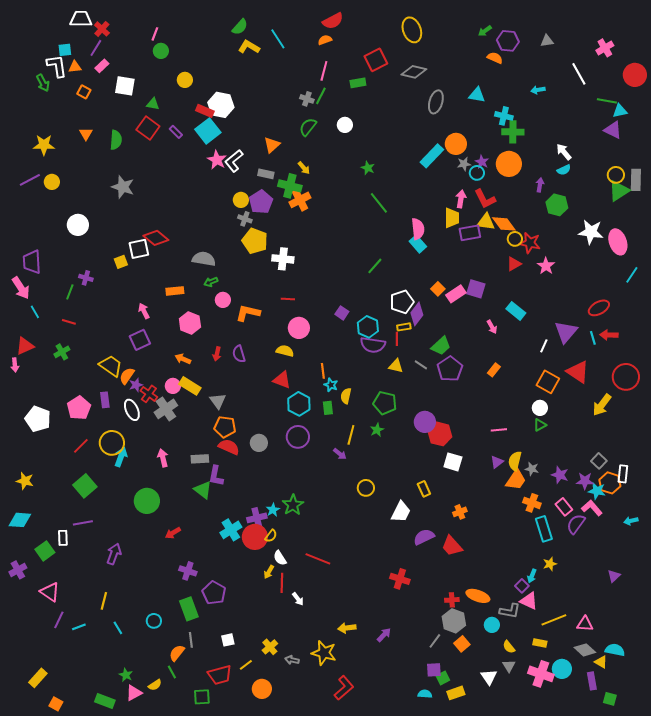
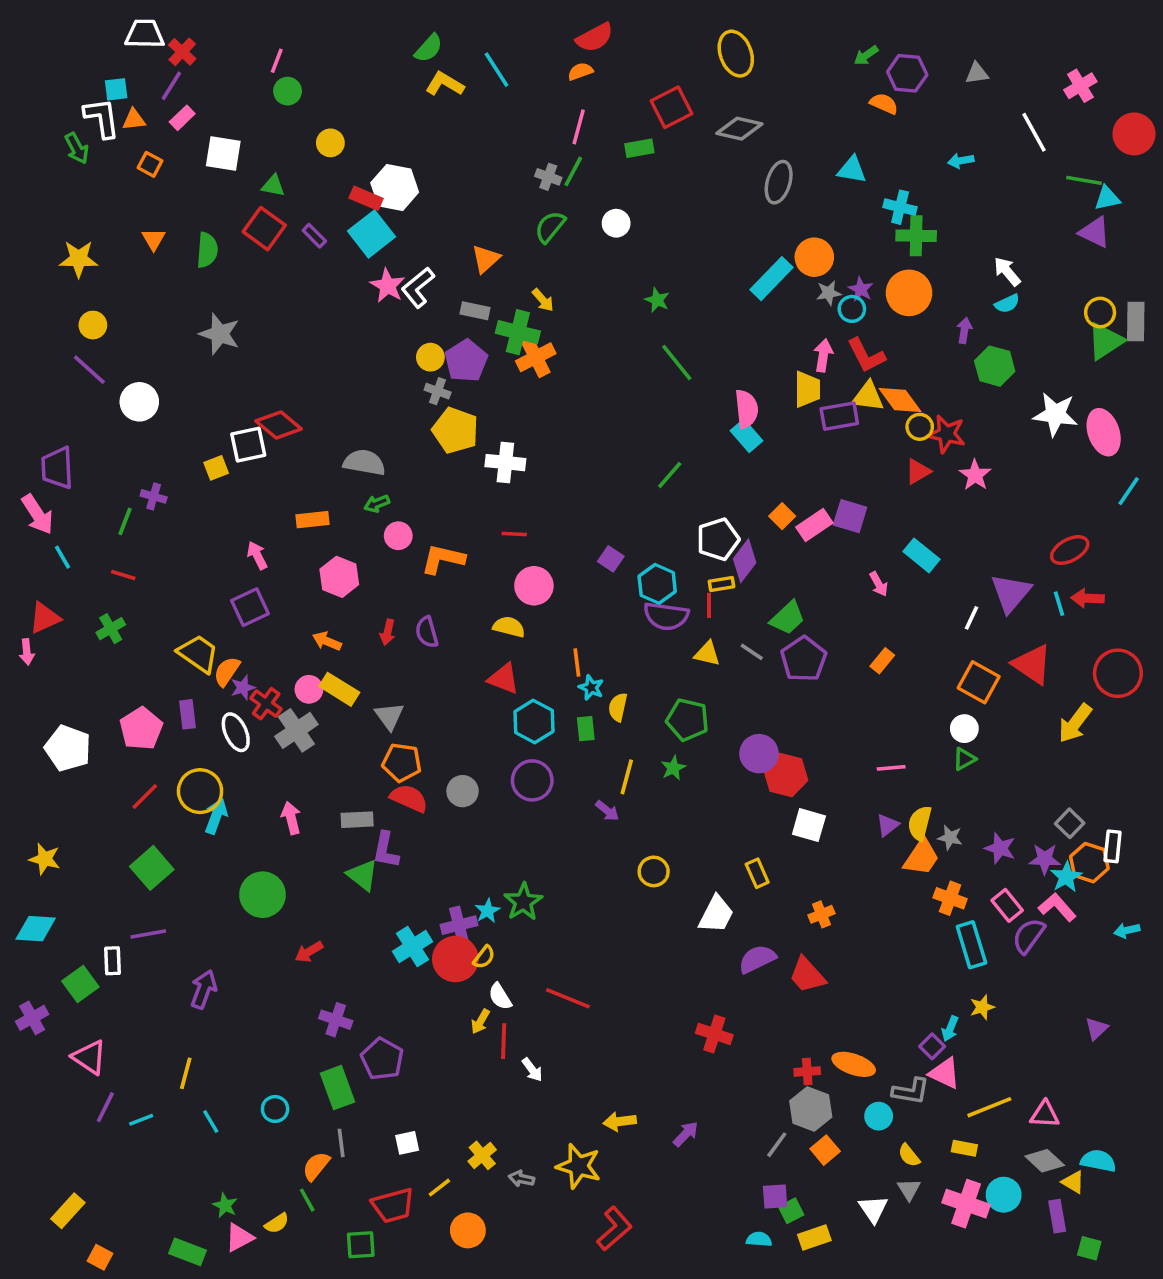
purple line: (30, 180) -> (89, 370), moved, turned 70
cyan star: (597, 491) -> (1066, 877), turned 30

